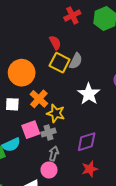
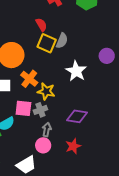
pink square: (31, 130) -> (23, 108), turned 30
purple diamond: (87, 142) -> (77, 116), turned 30
red star: (90, 169) -> (73, 146), moved

